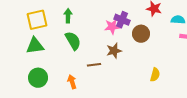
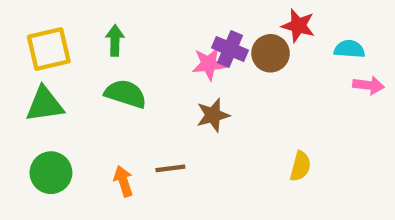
brown circle: (141, 34) -> (271, 53), moved
green semicircle: (73, 41) -> (126, 94), turned -42
brown line: (94, 65) -> (170, 168), moved

